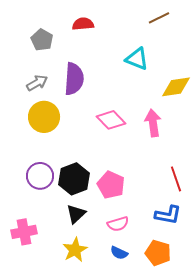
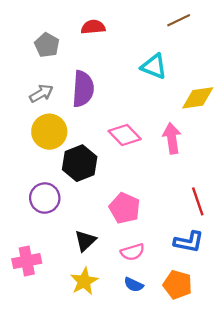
black hexagon: (74, 179) -> (80, 163), moved

